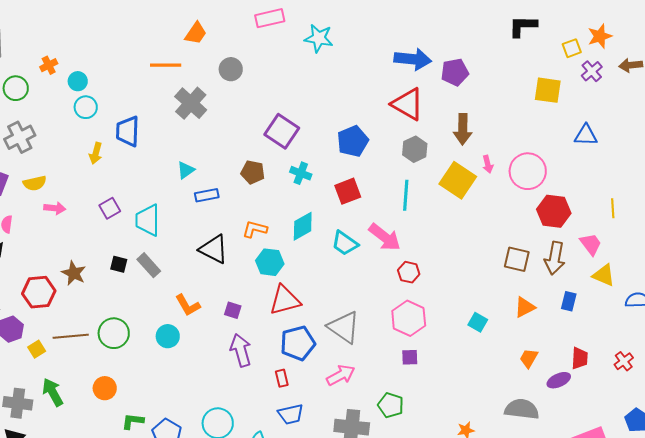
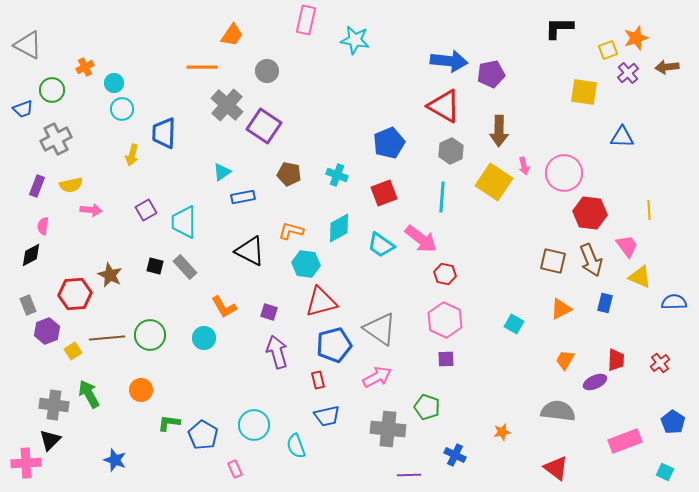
pink rectangle: (270, 18) -> (306, 20), turned -64
purple square: (282, 131) -> (264, 126), moved
brown arrow: (555, 258) -> (591, 260), turned -32

